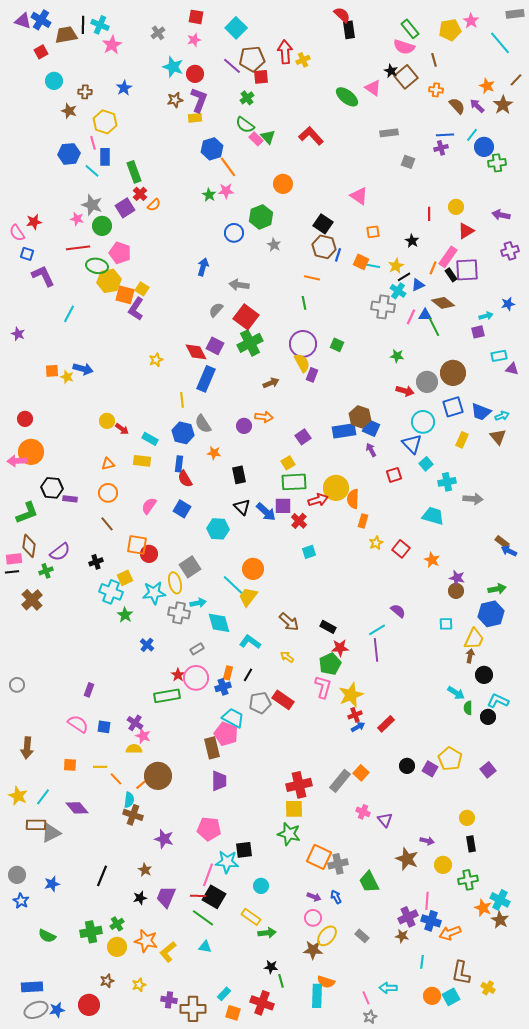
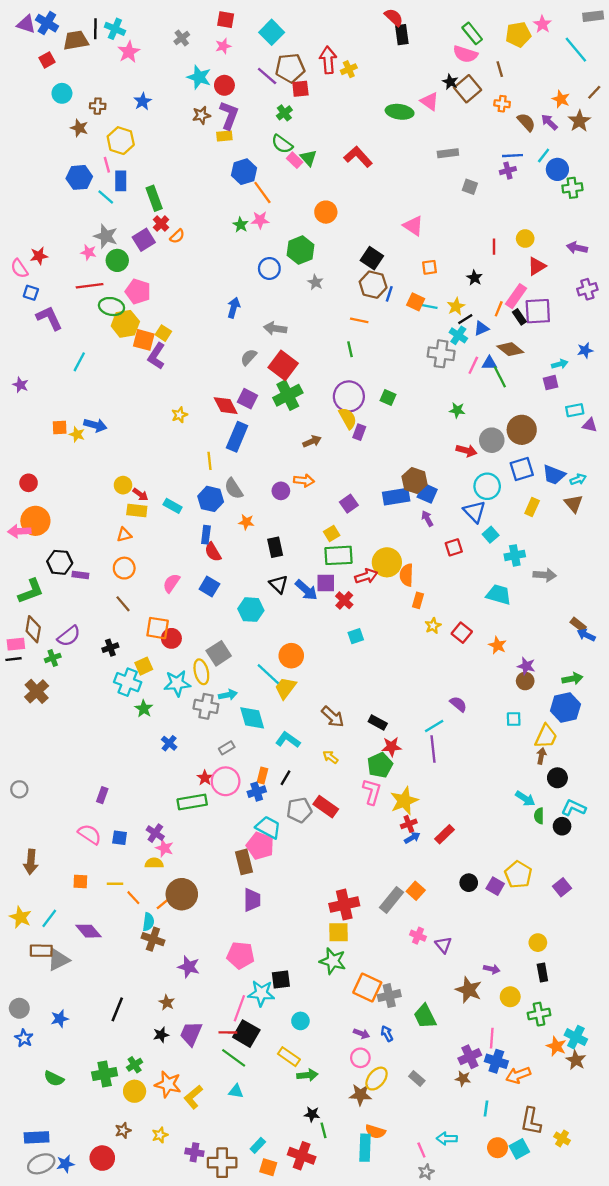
green ellipse: (347, 97) -> (400, 112), turned -30
yellow rectangle: (142, 461) -> (137, 510), moved

